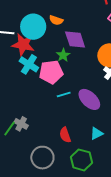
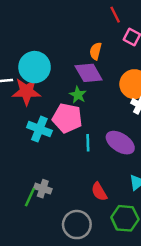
orange semicircle: (56, 20) -> (96, 51), moved, turned 96
cyan cross: (29, 64) -> (39, 129), moved
pink pentagon: (51, 72) -> (67, 118), turned 30
cyan line: (64, 95) -> (88, 143), turned -64

